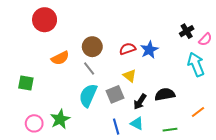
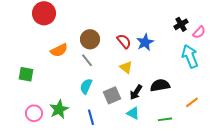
red semicircle: (128, 49) -> (124, 41), turned 70
gray square: (115, 94) -> (112, 95), moved
cyan semicircle: (88, 95) -> (86, 86), size x0.7
blue line: (116, 127) -> (91, 117), moved

